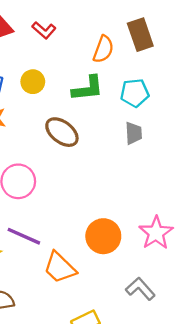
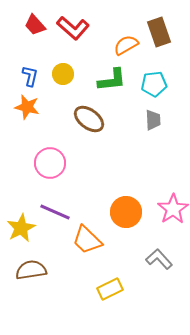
red L-shape: (44, 30) -> (73, 28), size x1.5
orange semicircle: (103, 49) -> (126, 45), turned -140

